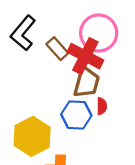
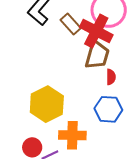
blue hexagon: (76, 115) -> (108, 109), moved

